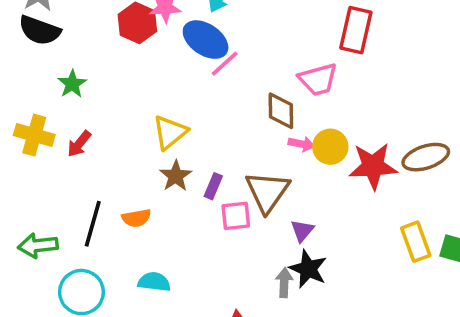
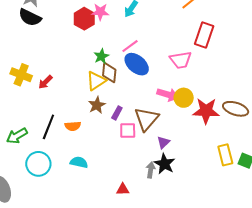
blue ellipse: (206, 40) -> (137, 64), moved
green star: (72, 84) -> (101, 56), moved
brown diamond: (281, 111) -> (109, 73), moved
pink arrow: (301, 144) -> (168, 95), size x1.5
brown ellipse: (426, 157) -> (236, 109), turned 30
green arrow: (38, 245) -> (17, 136), turned -30

